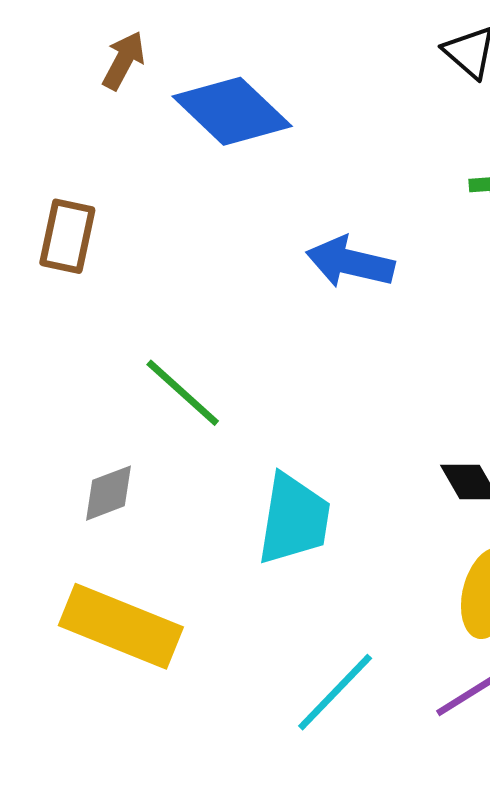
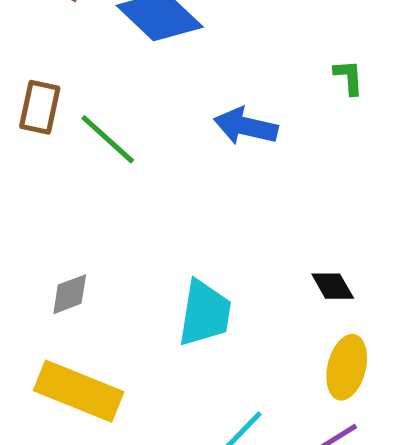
green line: (183, 393) -> (108, 139), moved

